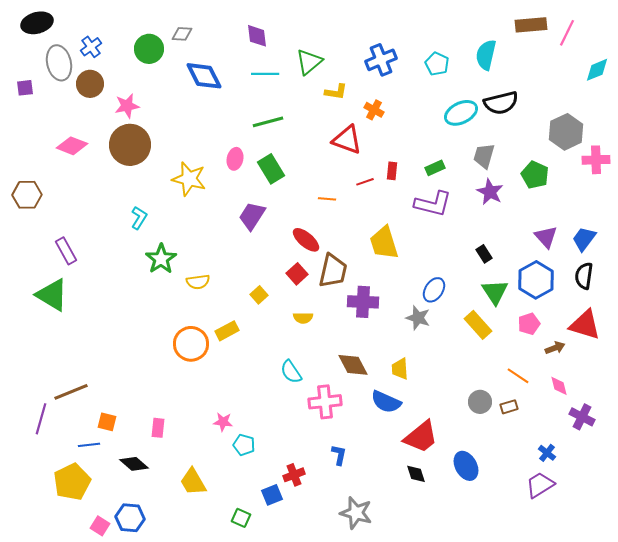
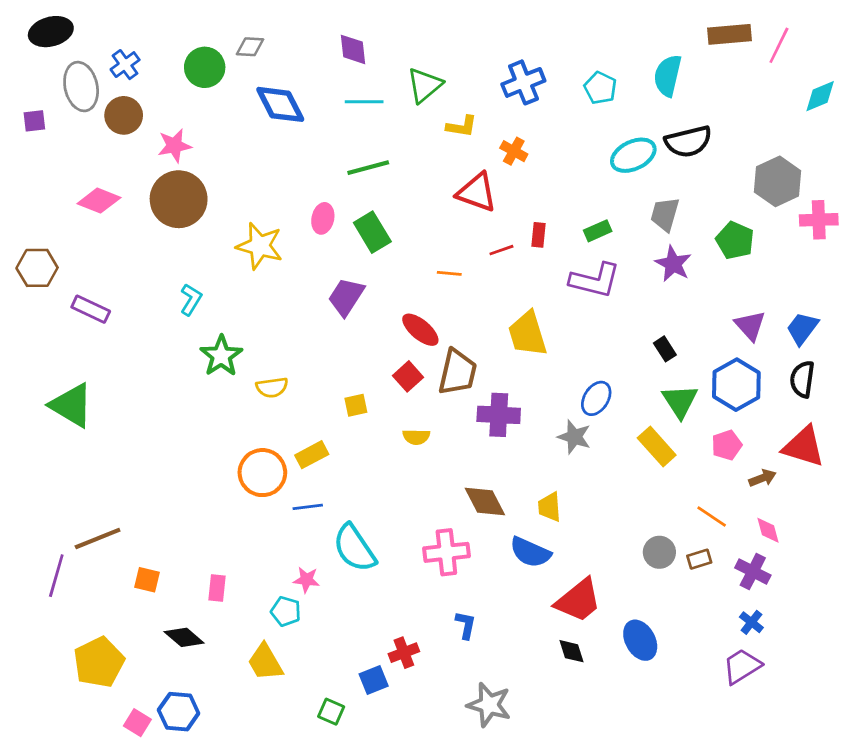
purple rectangle: (66, 251) -> (91, 309), moved, turned -36
yellow square: (259, 295) -> (356, 405), turned 30
cyan semicircle: (291, 372) -> (354, 548), moved, size x1.5
purple cross: (582, 417) -> (753, 571), moved
blue line: (89, 445) -> (308, 507), moved
cyan pentagon: (244, 445) -> (286, 611), moved

